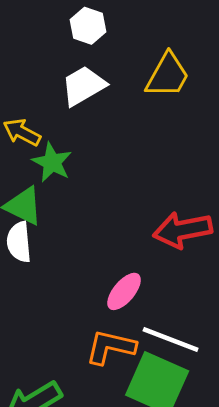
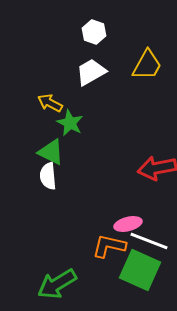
pink ellipse: (124, 291) -> (128, 224), moved, turned 36

